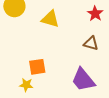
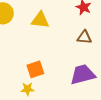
purple trapezoid: (83, 80) -> (83, 74), turned 124

